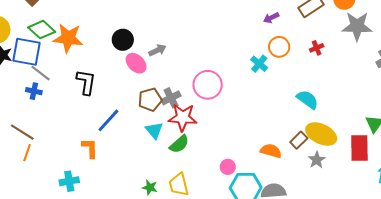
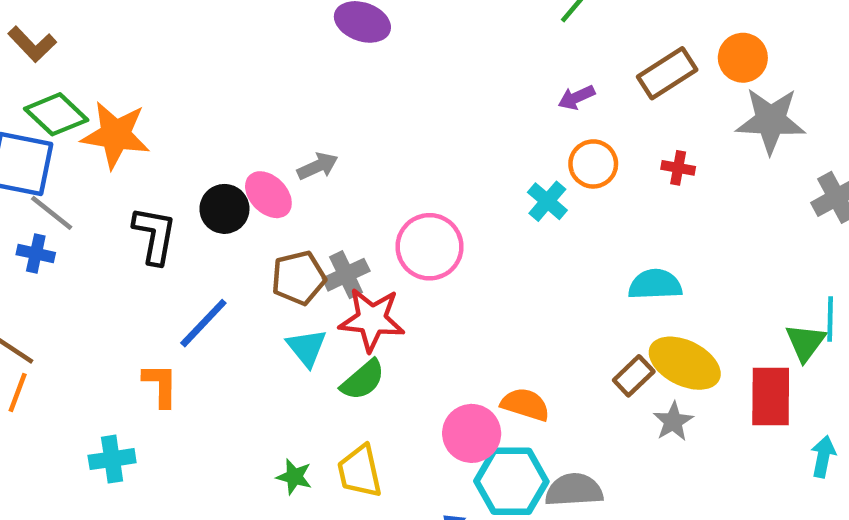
black circle: (123, 40) -> (224, 209), moved
red cross: (317, 48) -> (678, 168), turned 32
cyan semicircle: (307, 100) -> (655, 284), turned -40
orange semicircle: (271, 151) -> (525, 404), moved
pink circle: (228, 167) -> (472, 433), size x1.6

